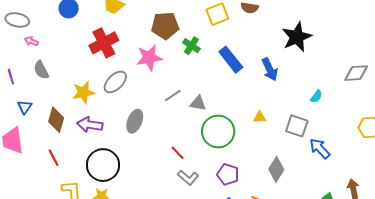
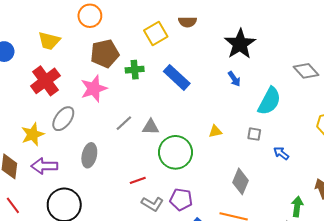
green cross: (191, 46) -> (135, 70), turned -30
blue arrow: (270, 69) -> (234, 79), moved, size x0.7
gray diamond: (356, 73) -> (306, 71), turned 60
cyan semicircle: (316, 96) -> (269, 101), size x2.0
gray square: (297, 126) -> (254, 134), size x0.6
blue arrow: (320, 149) -> (281, 153), size x0.7
red line: (178, 153) -> (138, 180), turned -56
purple pentagon: (228, 174) -> (181, 199), moved

